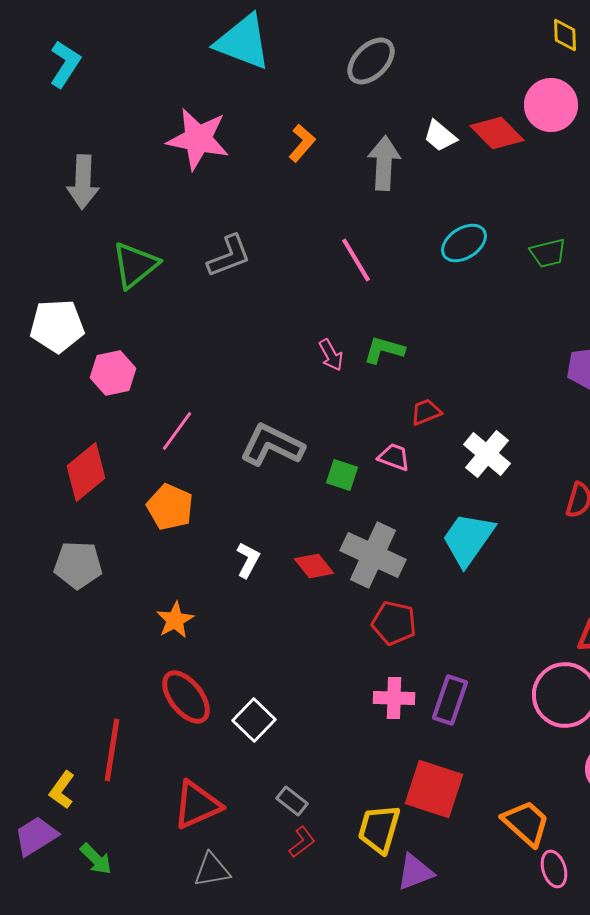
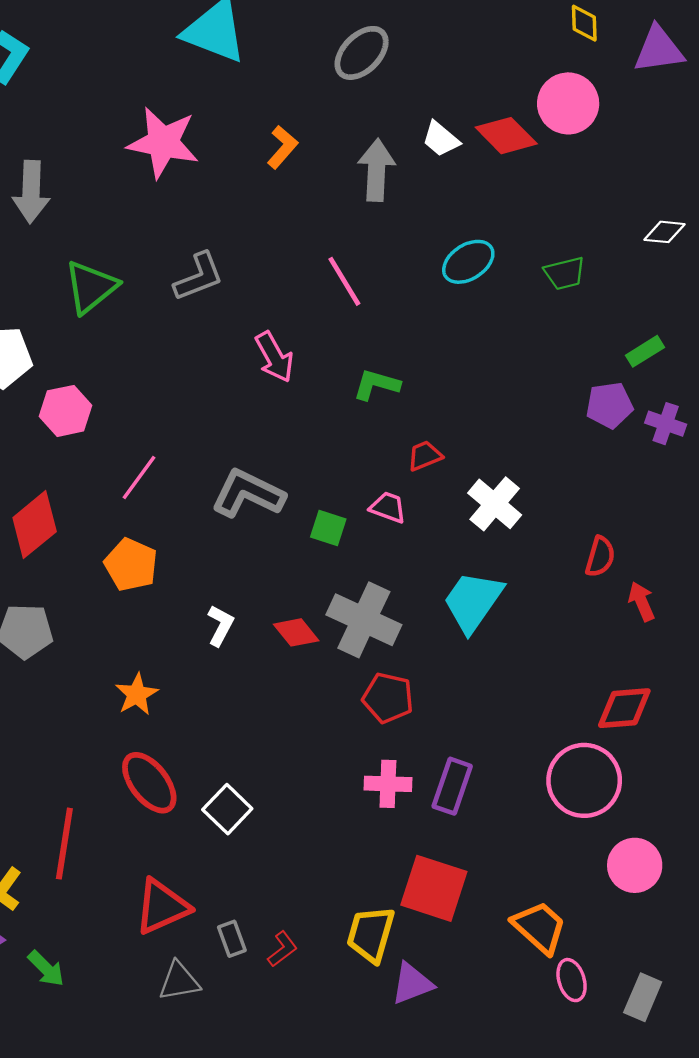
pink arrow: (331, 355) -> (274, 357), moved, size x1.4
gray rectangle: (292, 801) -> (232, 939), moved, turned 32

